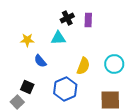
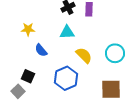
cyan triangle: (58, 38) -> (67, 32), moved
yellow semicircle: (83, 66) -> (84, 55), turned -66

